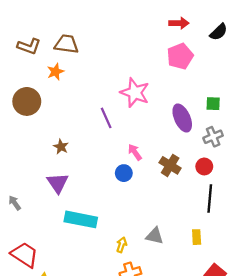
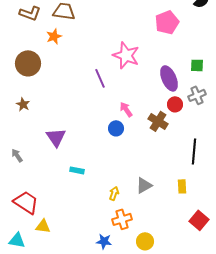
brown star: (61, 147) -> (23, 104), moved
red circle: (204, 166) -> (175, 104), moved
cyan rectangle: (81, 219) -> (77, 170), size x0.5
gray triangle: (155, 236) -> (144, 185), turned -42

